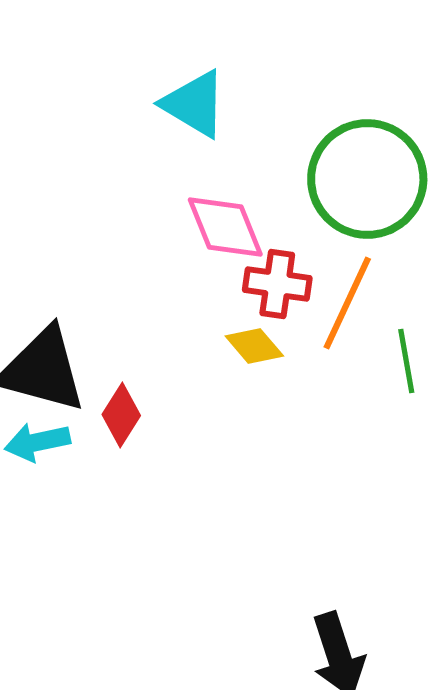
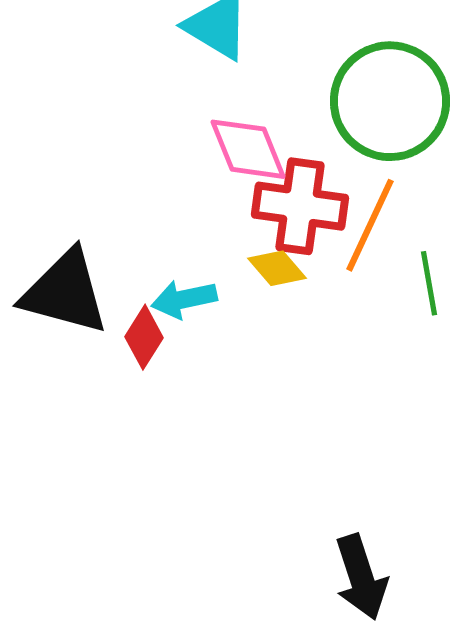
red cross: (277, 284) -> (300, 206), size x1.4
cyan arrow: (37, 442) -> (184, 299), moved

